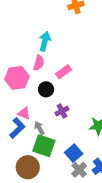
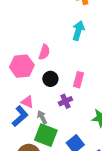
cyan arrow: (45, 41) -> (78, 31), moved
pink rectangle: (64, 72) -> (78, 80), moved, turned -42

